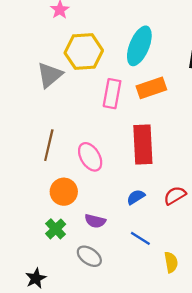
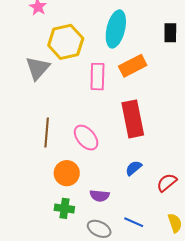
red semicircle: (175, 196) -> (167, 183), moved
green cross: (56, 229) -> (64, 208), turned -30
blue line: (140, 238) -> (134, 222), moved

